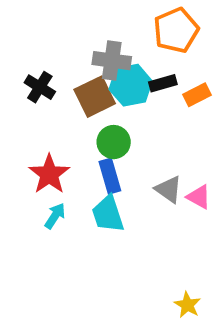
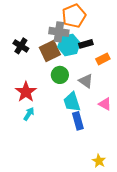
orange pentagon: (176, 30) -> (74, 16), moved
orange rectangle: (197, 95) -> (103, 59), moved
blue rectangle: (110, 176) -> (78, 121), moved
gray triangle: (169, 189) -> (86, 81), moved
cyan trapezoid: (108, 214) -> (72, 102), moved

